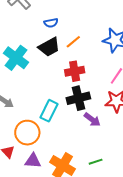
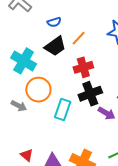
orange circle: (27, 133) -> (38, 90), moved

